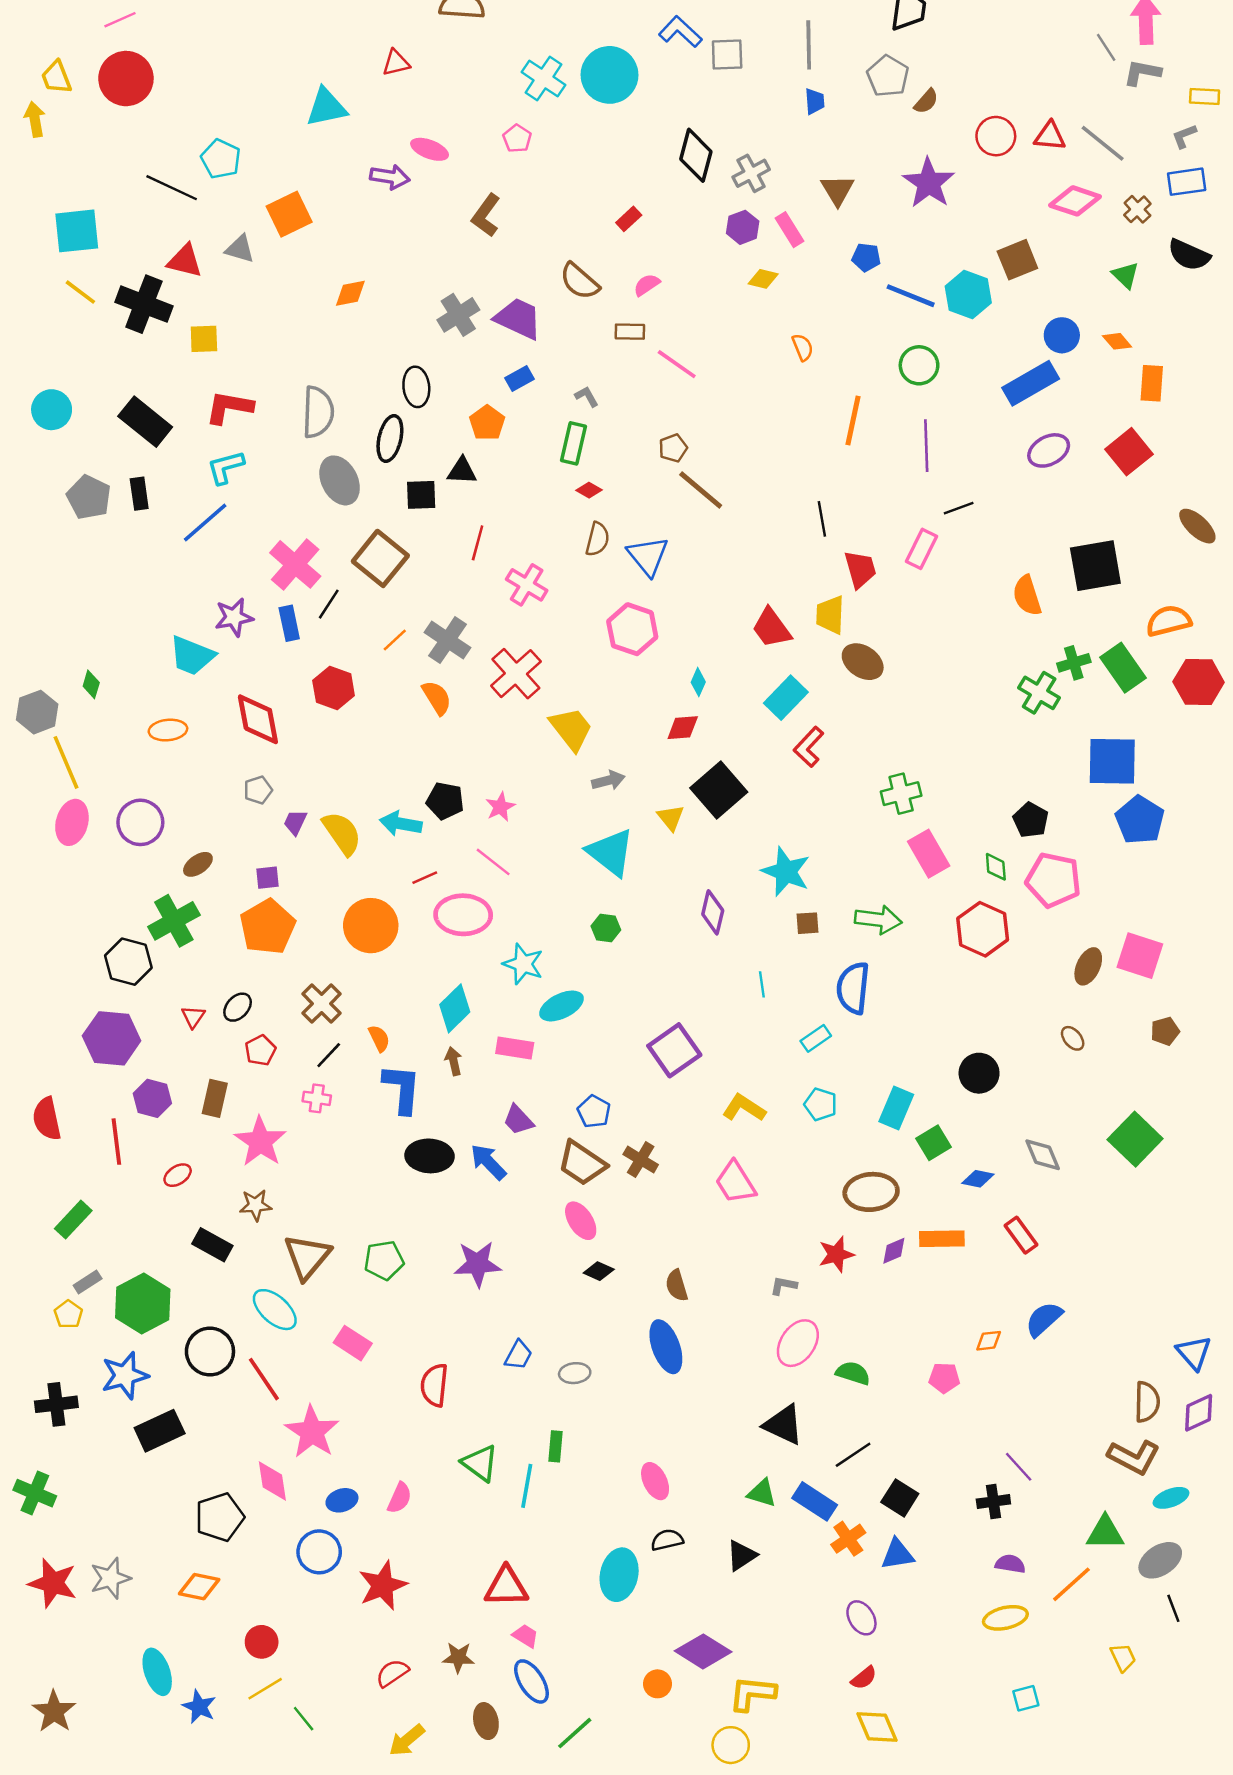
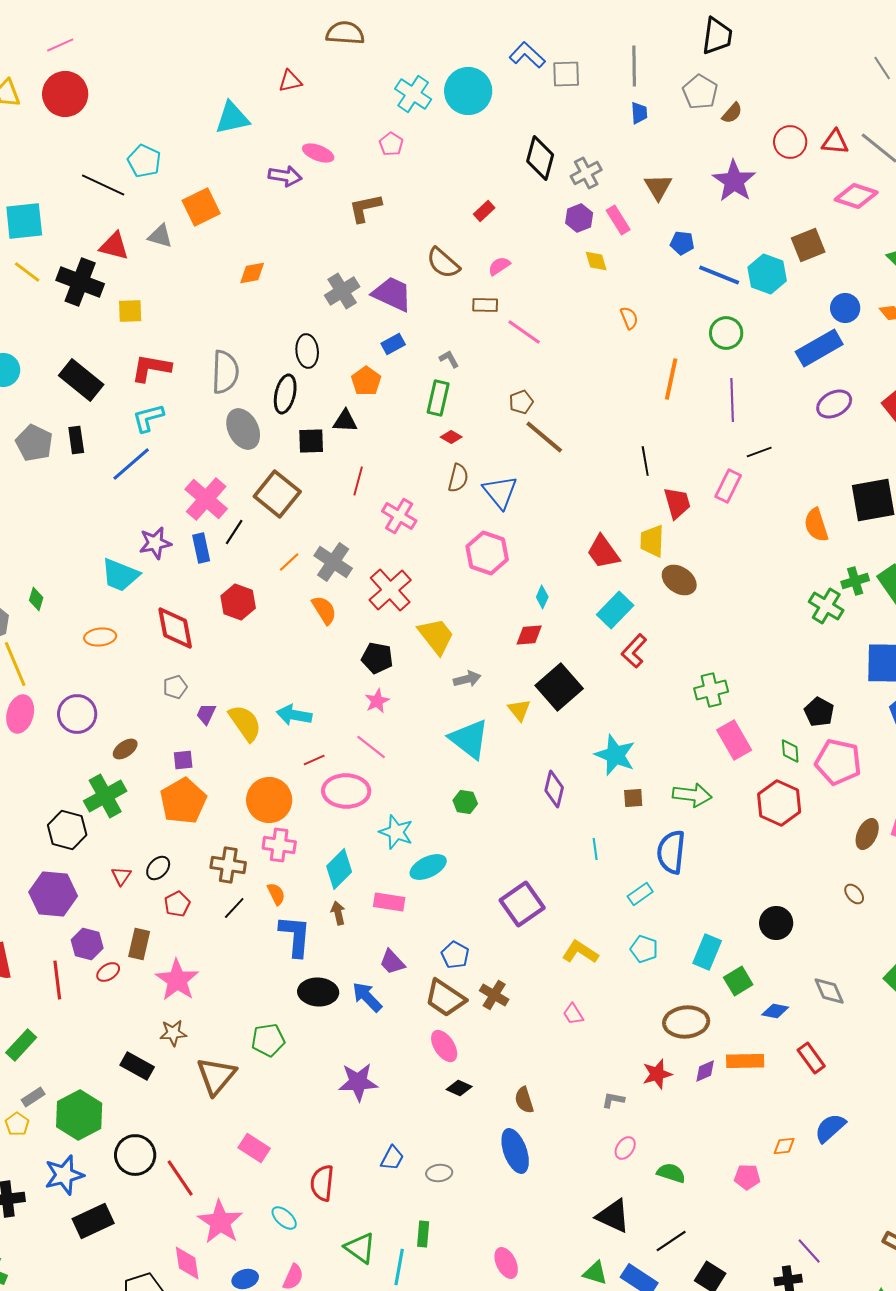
brown L-shape: (486, 215) -> (365, 208), turned 42
yellow diamond: (763, 279) -> (596, 261), turned 60
black pentagon: (445, 801) -> (377, 658), moved
brown cross: (322, 1004) -> (228, 865), turned -36
pink cross: (317, 1098) -> (279, 845), moved, size x1.4
red ellipse: (178, 1175) -> (108, 972), moved
pink trapezoid: (735, 1182) -> (573, 1014), size x0.6
green pentagon: (384, 1260) -> (268, 1040), moved
cyan ellipse: (275, 1310) -> (284, 1218), moved, size x0.7
pink ellipse: (798, 1343) -> (625, 1148), size x0.6

